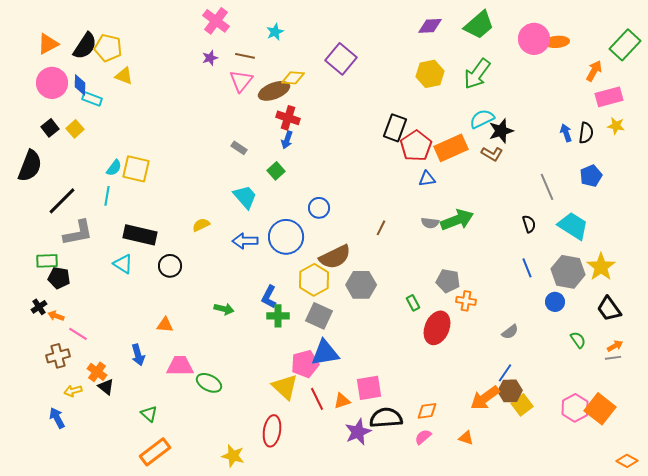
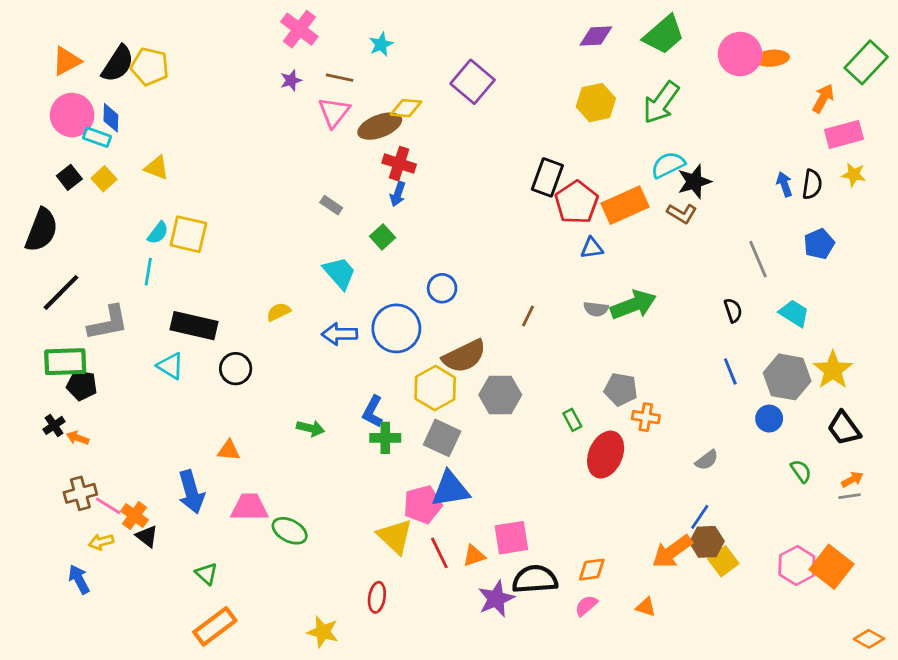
yellow triangle: (124, 76) -> (157, 168), moved
cyan rectangle: (92, 99) -> (97, 137), moved
black line: (62, 201) -> (61, 292), moved
cyan trapezoid: (573, 226) -> (794, 313), size x0.7
green rectangle: (47, 261) -> (65, 362), size x1.4
pink line: (78, 334) -> (108, 506), moved
blue arrow: (138, 355) -> (191, 492), size x1.4
red ellipse: (272, 431) -> (377, 597), size x0.7

